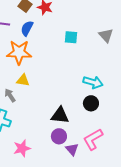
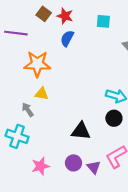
blue semicircle: (27, 28) -> (67, 38), moved
cyan square: (71, 37) -> (103, 21), moved
purple circle: (59, 136) -> (73, 163), moved

